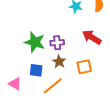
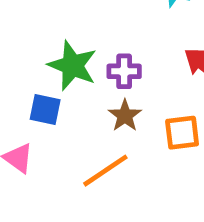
blue square: (36, 70) -> (45, 109), moved

